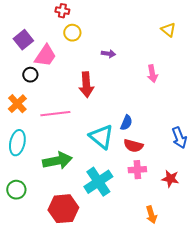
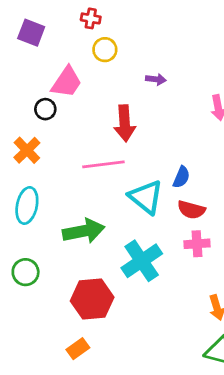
purple square: (23, 40) -> (31, 33), moved, turned -30
pink line: (55, 114) -> (103, 164), moved

